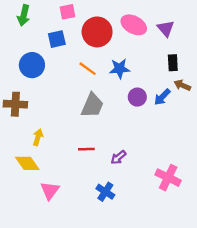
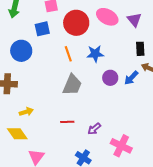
orange line: (88, 69) -> (68, 54), turned 35
yellow arrow: (38, 137) -> (26, 112), turned 56
pink cross: (168, 178) -> (121, 146), moved

